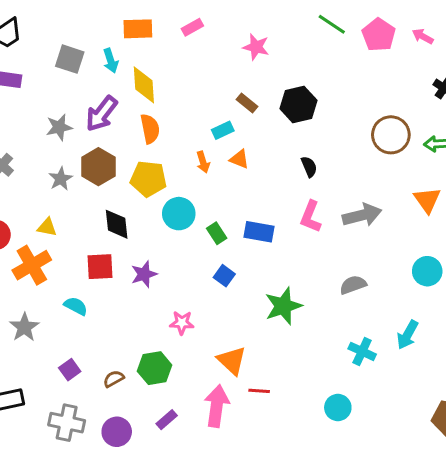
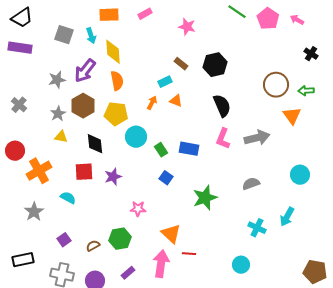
orange arrow: (203, 162) -> (152, 103), turned -136
black semicircle: (309, 167) -> (222, 106), size x1.6
orange triangle: (427, 200) -> (292, 116), moved
yellow triangle: (47, 227) -> (61, 137), moved

